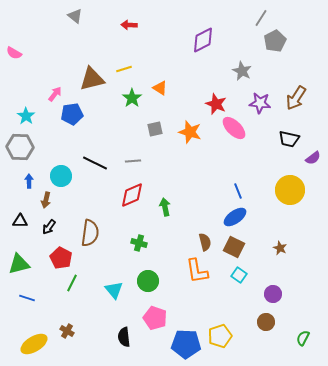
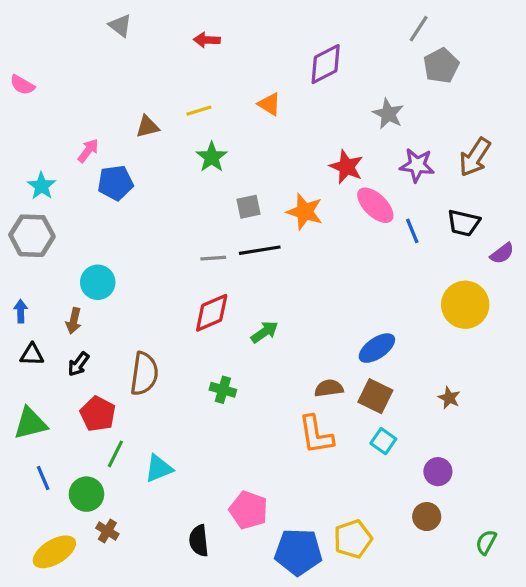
brown triangle: (92, 79) -> (147, 127), size x0.6
orange triangle: (160, 88) -> (269, 104), moved
black line: (95, 163) -> (260, 250), moved, turned -35
blue arrow: (29, 181) -> (21, 311), moved
blue line: (238, 191) -> (412, 231), moved
green arrow: (165, 207) -> (265, 332), turned 66
brown semicircle: (205, 242) -> (329, 388), turned -84
green circle: (148, 281) -> (86, 494), moved
cyan triangle: (114, 290) -> (159, 468), moved, turned 48
blue line: (27, 298) -> (43, 478), turned 49

